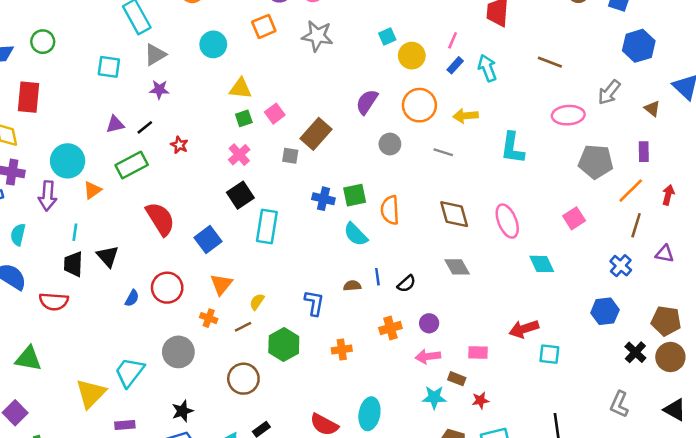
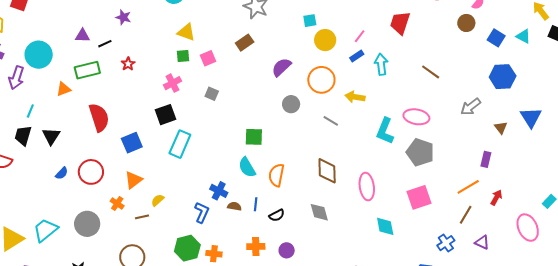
pink ellipse: (568, 115) -> (416, 117), moved
brown rectangle: (316, 134) -> (245, 43), moved, size x0.7
gray pentagon: (596, 162) -> (420, 152), moved
orange triangle: (92, 190) -> (63, 89), moved
blue cross: (323, 199) -> (219, 191), moved
orange semicircle: (390, 210) -> (276, 175), moved
pink square: (574, 218) -> (419, 197), size x1.4
green hexagon: (284, 345) -> (187, 248), moved

